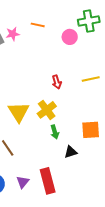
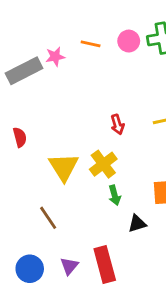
pink circle: (70, 37) -> (129, 41), moved

